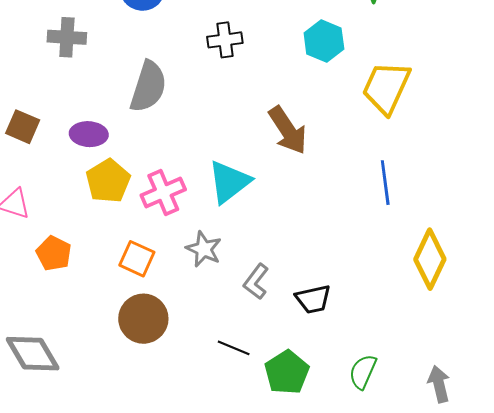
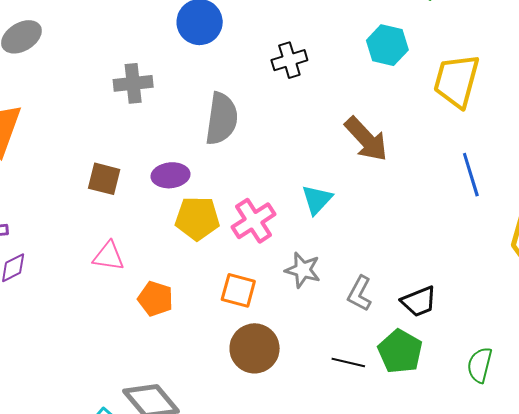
yellow pentagon: (108, 181) -> (197, 218), turned -30
cyan triangle: (229, 182) -> (317, 200), size x0.7
green pentagon: (287, 372) -> (400, 351), moved

